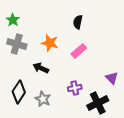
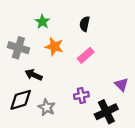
green star: (13, 20) -> (42, 22), moved
black arrow: (41, 68) -> (34, 75), moved
black diamond: (19, 92) -> (21, 100), turned 40

